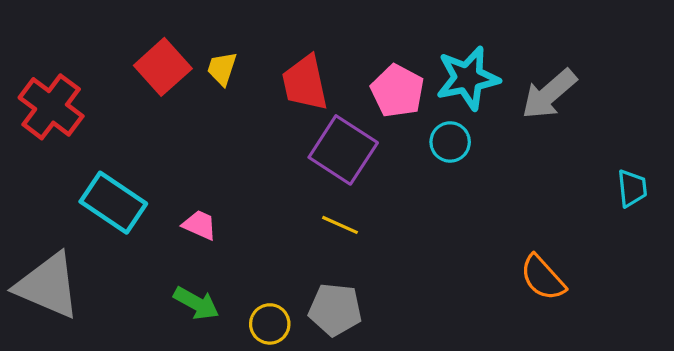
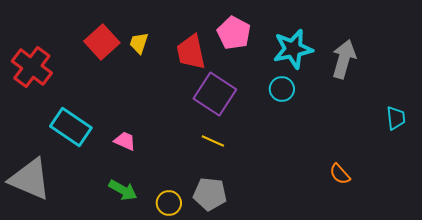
pink pentagon: (397, 91) -> (234, 33), moved
gray arrow: (549, 94) -> (344, 59), turned 147
orange semicircle: (543, 278) -> (340, 174), size x0.7

